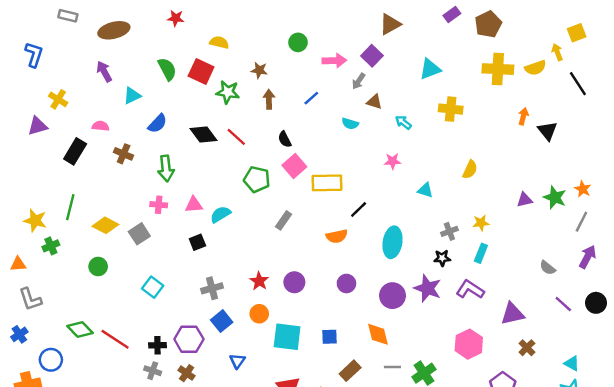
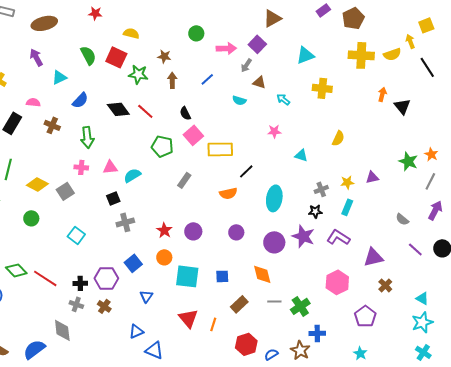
purple triangle: (525, 200) -> (372, 177), moved
gray cross: (212, 288) -> (125, 222), moved

